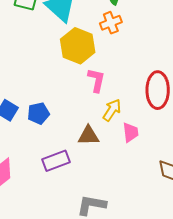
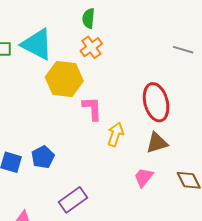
pink trapezoid: (131, 132) -> (144, 177), moved, turned -120
brown triangle: (88, 136) -> (157, 143), moved

